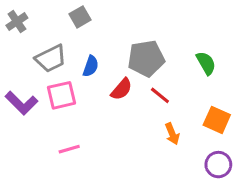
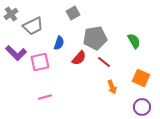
gray square: (80, 17) -> (73, 13), moved
gray trapezoid: (51, 58) -> (33, 26), moved
purple L-shape: (22, 103) -> (16, 53), moved

